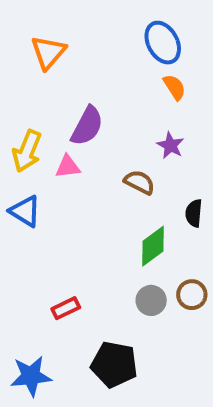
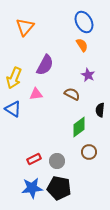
orange semicircle: (174, 87) -> (82, 45), moved
pink triangle: (68, 167) -> (36, 94), moved
brown circle: (192, 295) -> (89, 152), moved
gray circle: (151, 300) -> (57, 161), moved
blue star: (31, 376) -> (32, 188), moved

